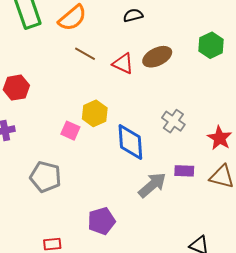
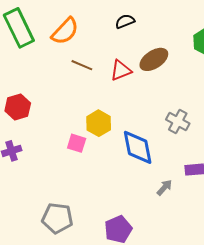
red triangle: (123, 64) -> (121, 70), turned -40
gray pentagon: (45, 177) -> (57, 218), moved
gray arrow: (152, 185) -> (164, 187), size x0.6

